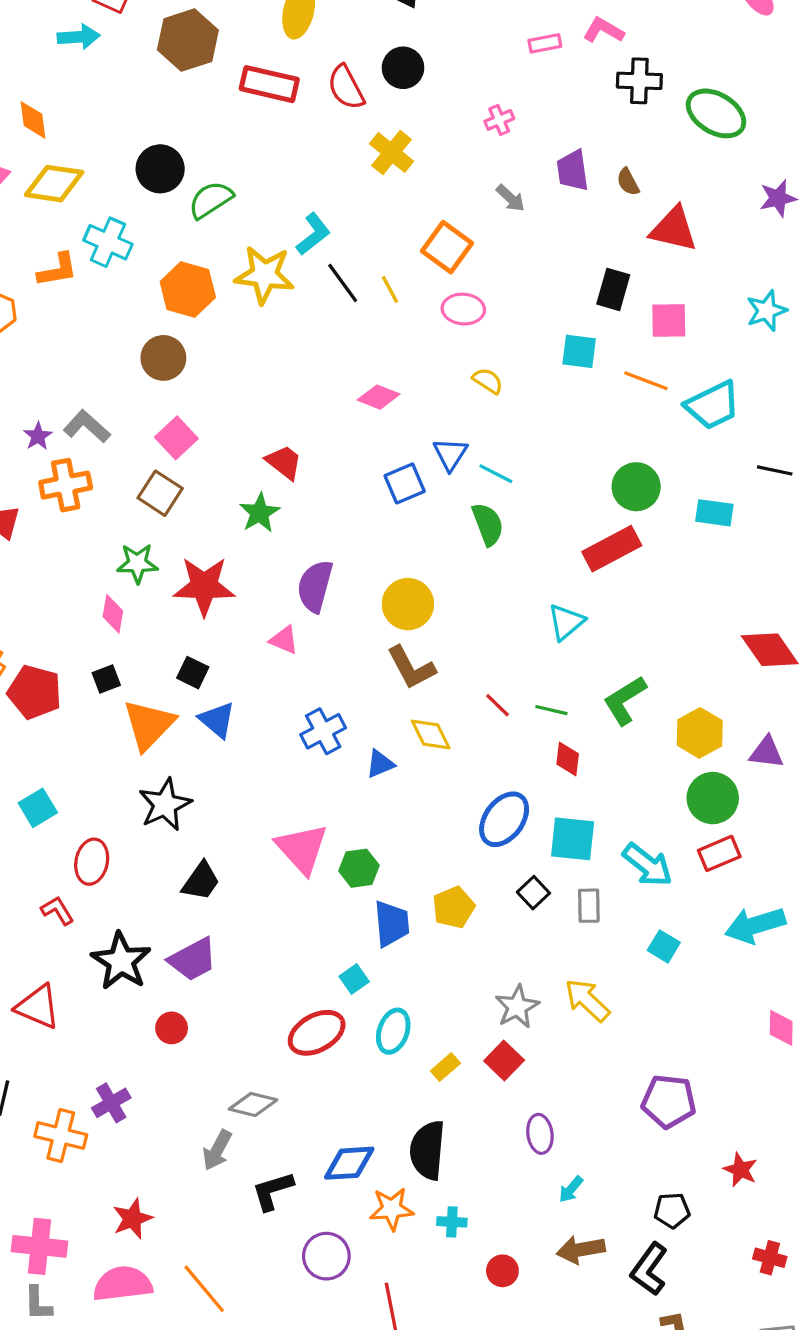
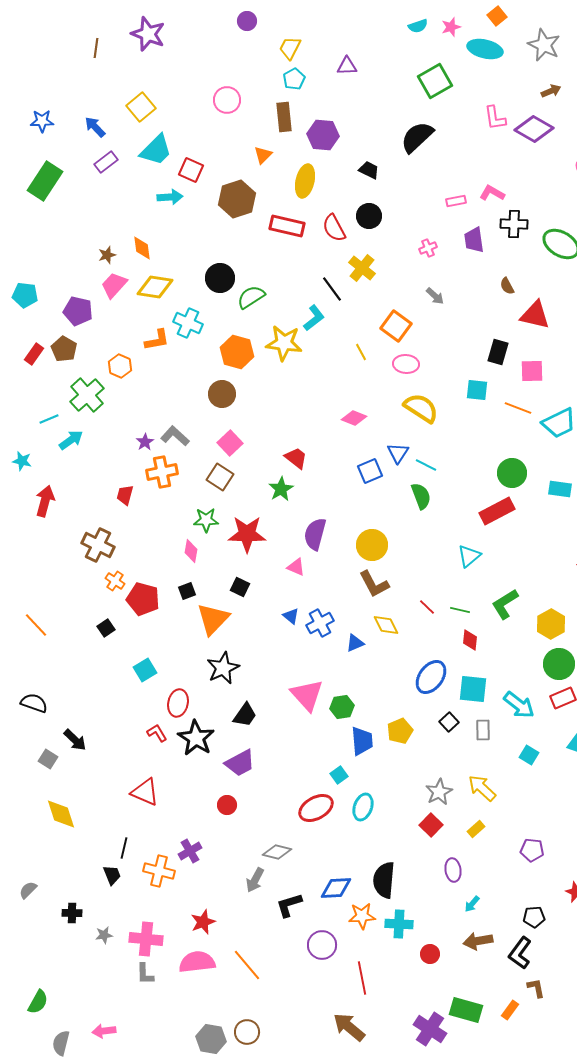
purple trapezoid: (573, 170) -> (474, 240), moved
black line: (343, 283) -> (332, 289), moved
yellow semicircle: (488, 381) -> (421, 408), size x1.8
blue triangle: (217, 720) -> (291, 616), moved, size x0.7
black star: (121, 961) -> (196, 738), moved
yellow rectangle: (445, 1067) -> (476, 829), moved
purple pentagon: (669, 1101) -> (532, 850), size x0.7
cyan cross: (452, 1222) -> (399, 924), size x1.5

